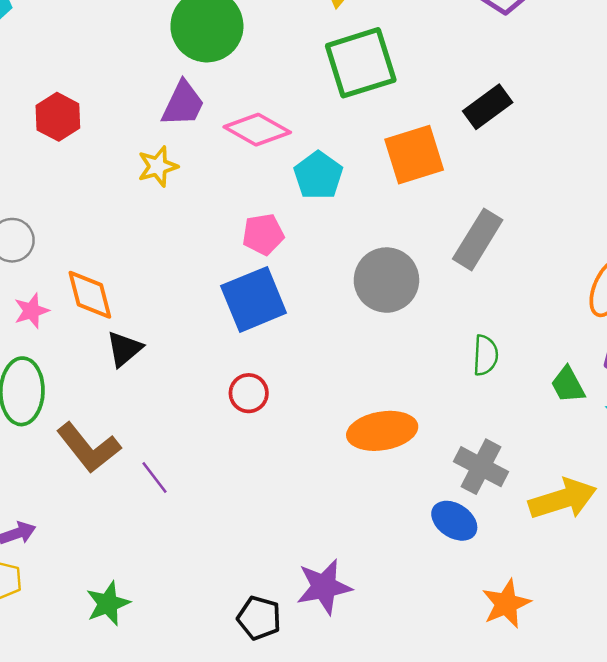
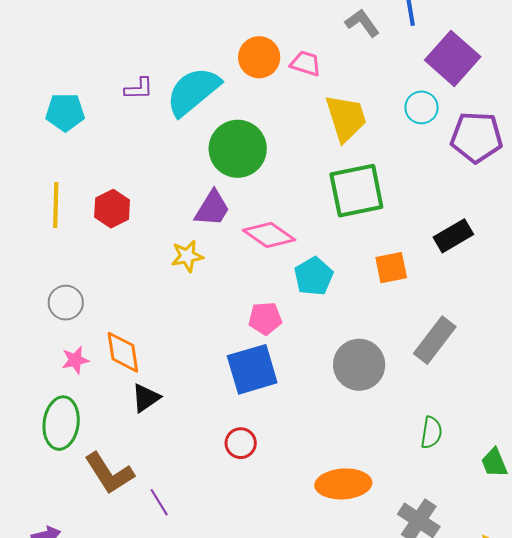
orange square: (414, 155) -> (391, 268), size x0.7

